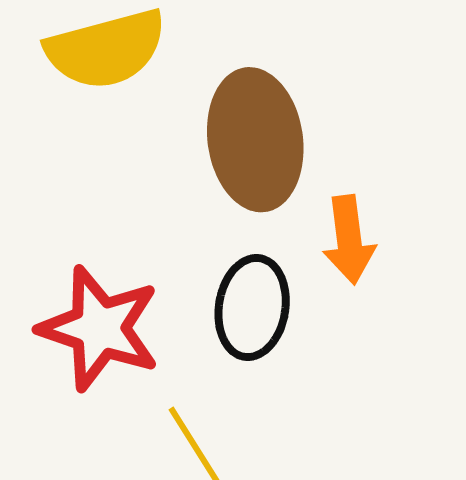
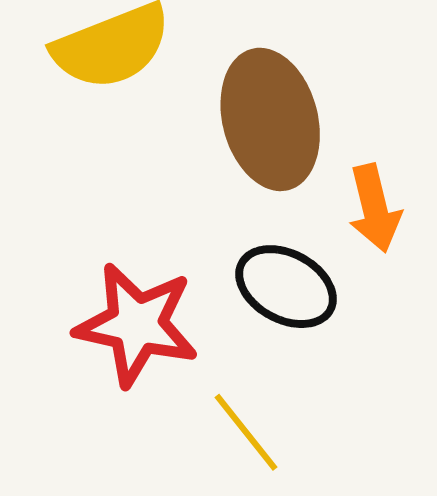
black ellipse: (252, 308) -> (286, 287), turned -64

